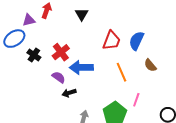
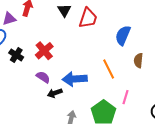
red trapezoid: (111, 41) -> (88, 18), moved
brown semicircle: (150, 65) -> (138, 60), turned 48
blue arrow: (81, 67) -> (75, 79), moved

